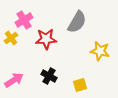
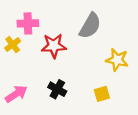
pink cross: (24, 20) -> (28, 23), turned 30
yellow square: (80, 85) -> (102, 94), moved

